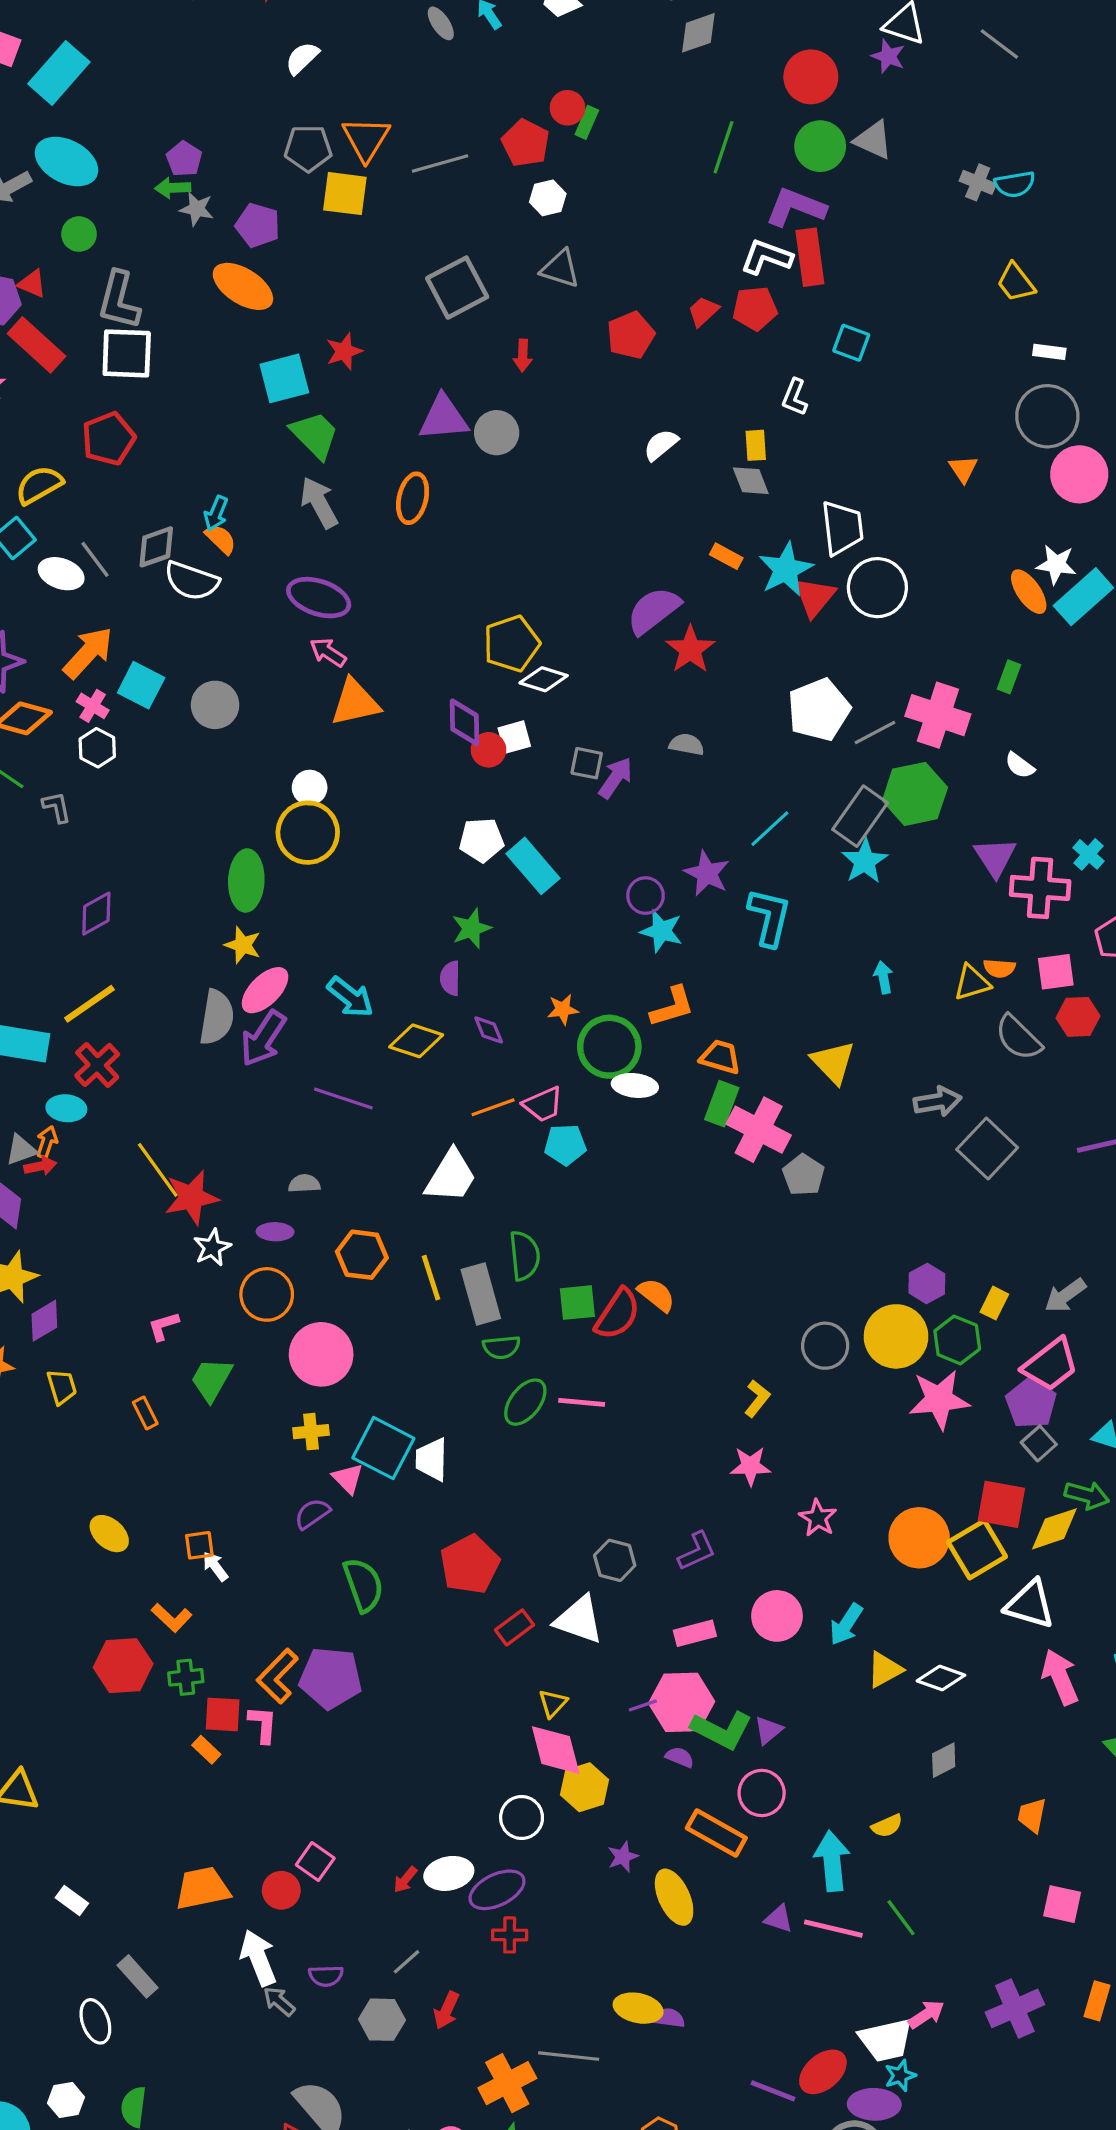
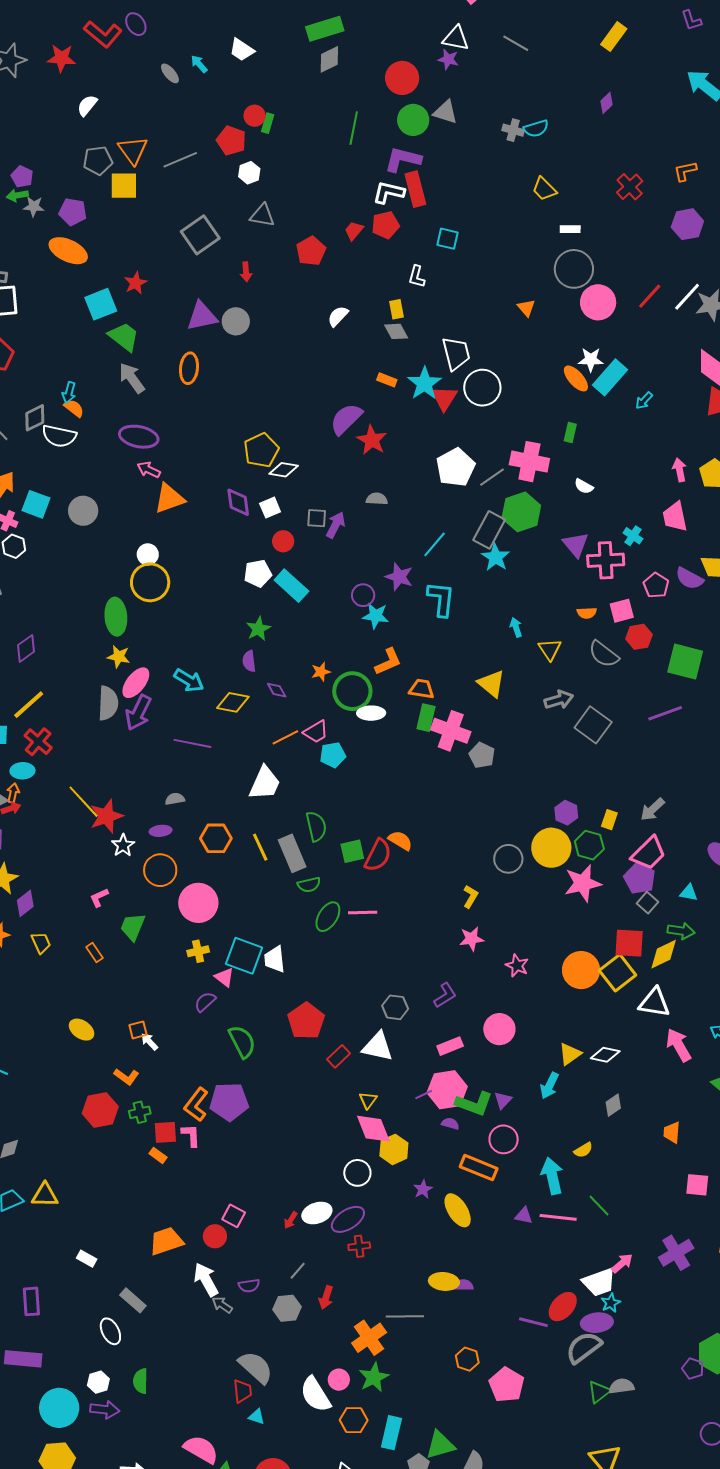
red circle: (488, 750) -> (283, 541), moved
yellow triangle: (972, 983) -> (550, 649), moved, turned -40
cyan arrow: (846, 1624) -> (549, 1086), moved

